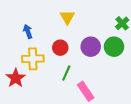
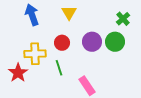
blue arrow: (28, 31) -> (32, 15), moved, size x1.5
green line: (66, 73) -> (59, 68), moved, turned -42

